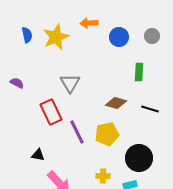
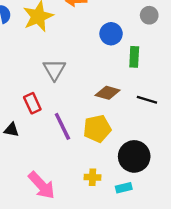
blue circle: (119, 37) -> (111, 34), moved
red rectangle: (51, 112) -> (32, 103), size x0.7
black triangle: (38, 155) -> (11, 130), moved

